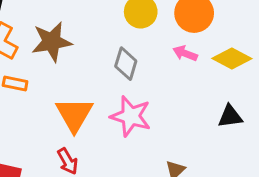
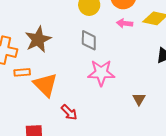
orange triangle: (74, 115) -> (45, 85), moved

